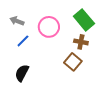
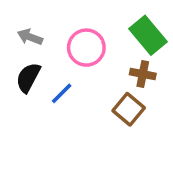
blue line: (23, 41) -> (62, 93), moved
black semicircle: (22, 73) -> (28, 78), moved

